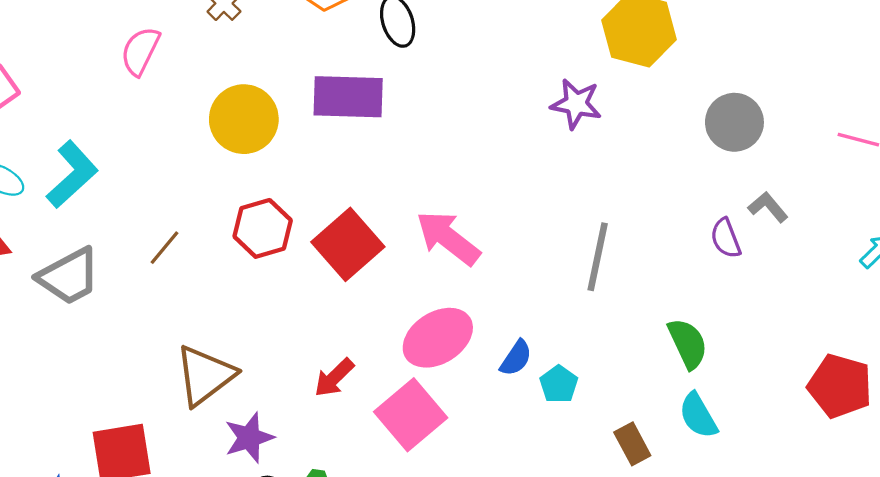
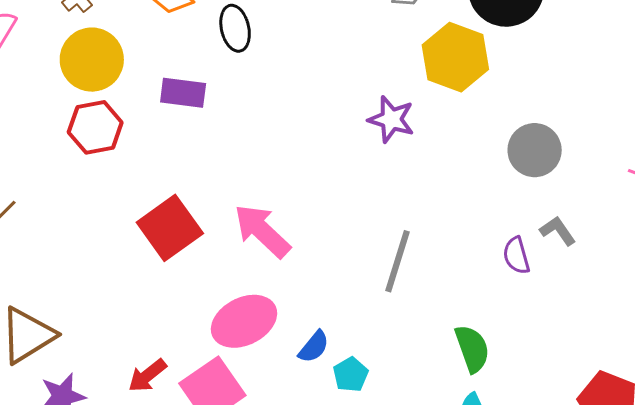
purple rectangle: (348, 97) -> (183, 93), size x0.7
yellow circle: (244, 119) -> (92, 60), moved
red hexagon: (263, 228) -> (95, 127), moved
red arrow: (334, 378) -> (147, 376), moved

